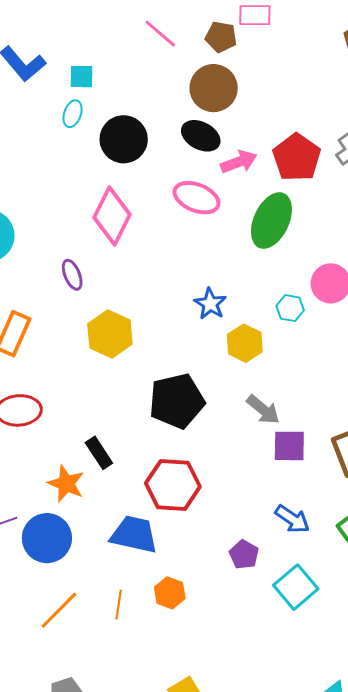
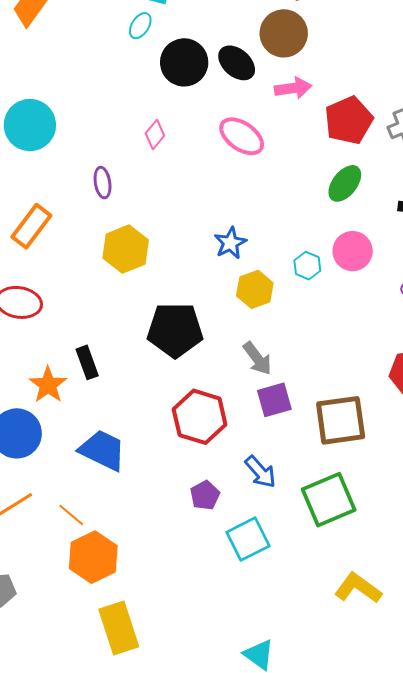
black ellipse: (201, 136) -> (237, 63), moved
pink arrow: (239, 162) -> (293, 88), moved
pink diamond: (112, 216) -> (155, 135), size x0.5
green ellipse: (271, 221) -> (345, 183), moved, size x0.7
purple square: (289, 446) -> (274, 400), turned -30
red hexagon: (173, 485) -> (200, 417), moved
orange hexagon: (170, 593) -> (93, 557), moved, size x1.6
orange line: (119, 605) -> (71, 515), turned -72

